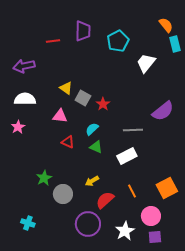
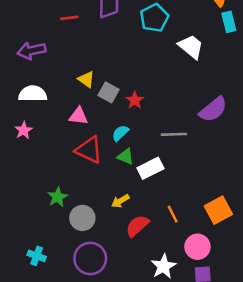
white trapezoid: (146, 63) -> (191, 47), turned 90
red triangle: (68, 142) -> (89, 150), size x1.6
white rectangle: (127, 156) -> (150, 168), moved
purple circle: (88, 224) -> (90, 258), moved

